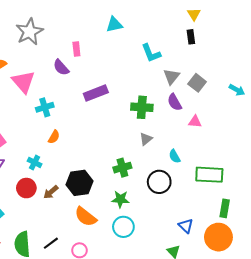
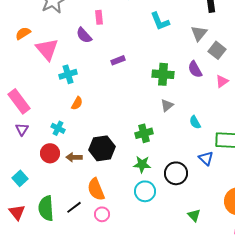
cyan L-shape: (151, 53) -> (160, 21), moved
gray triangle: (171, 77) -> (199, 33), moved
purple rectangle: (96, 93) -> (118, 60), size x0.6
pink triangle: (195, 122) -> (222, 81), moved, turned -40
black circle: (159, 182) -> (176, 173), moved
brown arrow: (51, 192) -> (74, 157), turned 42
orange semicircle: (86, 217) -> (96, 189), moved, turned 30
blue triangle: (186, 226) -> (206, 158), moved

